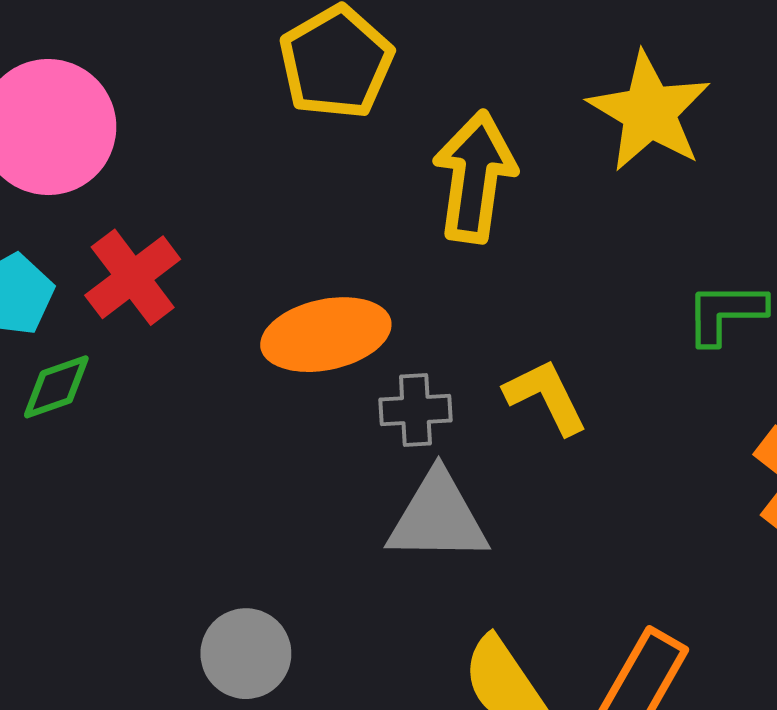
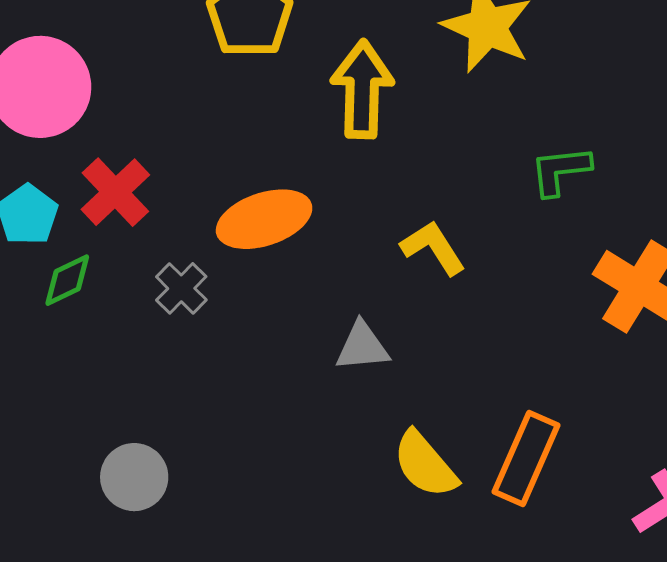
gray cross: (415, 410) -> (181, 288), moved, turned -36
gray triangle: (438, 518) -> (362, 347), size x0.7
gray circle: (246, 654) -> (134, 477), moved

